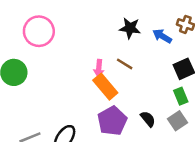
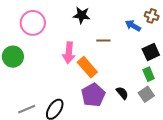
black star: (130, 28) -> (82, 15), moved
brown line: (125, 64) -> (103, 41), moved, turned -32
pink arrow: (99, 68) -> (69, 53), moved, size x1.5

